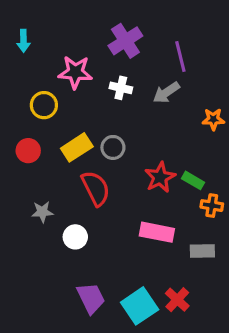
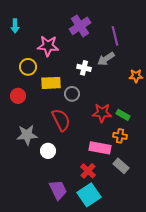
white cross: (121, 88) -> (84, 68), moved
yellow rectangle: (77, 147) -> (51, 83), moved, turned 30
red star: (160, 177) -> (102, 113), turned 30
orange cross: (212, 206) -> (120, 136), moved
gray star: (42, 212) -> (27, 135), size x1.5
gray rectangle: (202, 251) -> (121, 166), moved, turned 42
red cross: (177, 300) -> (88, 171), moved

